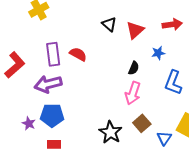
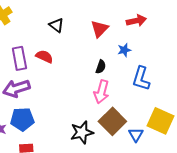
black triangle: (109, 24) -> (56, 25), moved
brown square: (142, 123) -> (112, 121), size x1.5
black star: (110, 132) -> (82, 132), turned 30

